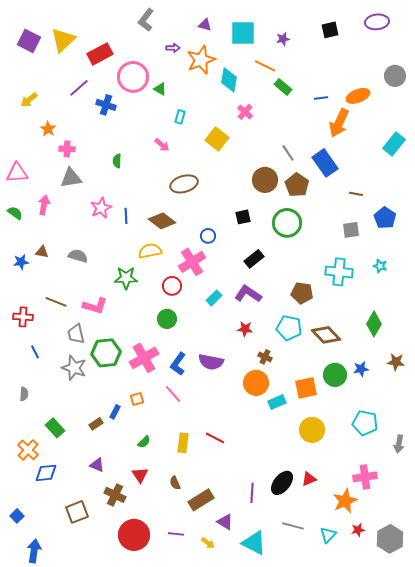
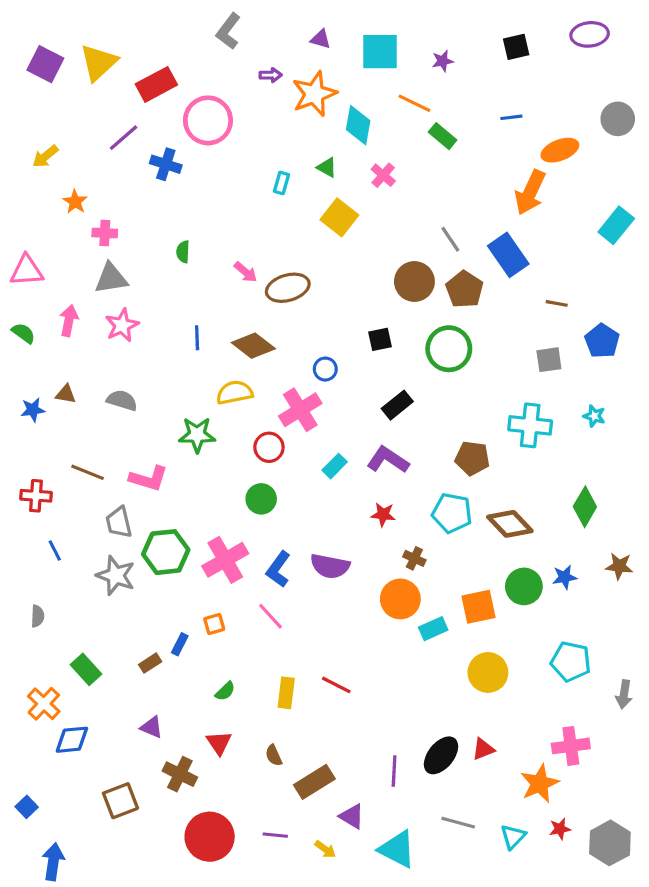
green triangle: (160, 89) -> (327, 167), moved
blue line: (321, 98) -> (511, 117), moved
pink arrow: (162, 145) -> (246, 272), moved
pink star: (101, 208) -> (122, 325), moved

